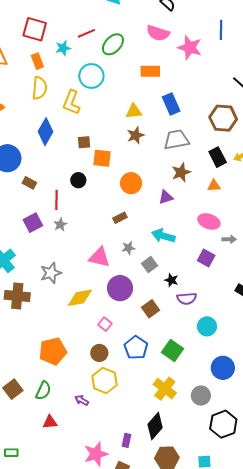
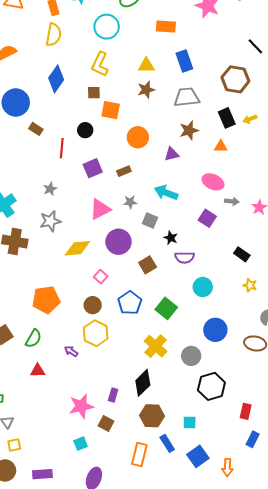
yellow L-shape: (71, 102) -> (100, 64), moved
purple square: (33, 223) -> (93, 168), moved
gray star: (60, 225) -> (50, 189), moved
pink triangle: (99, 257) -> (100, 209), turned -45
gray square: (149, 265) -> (150, 220), turned -35

